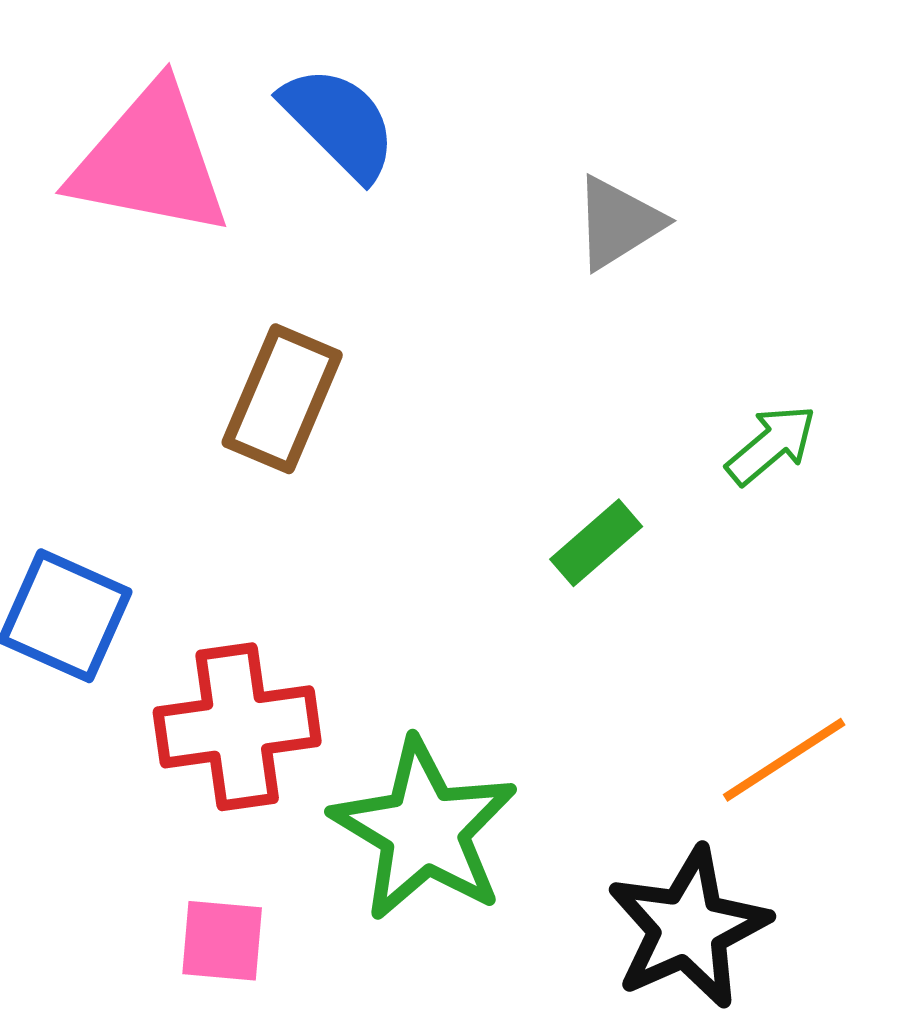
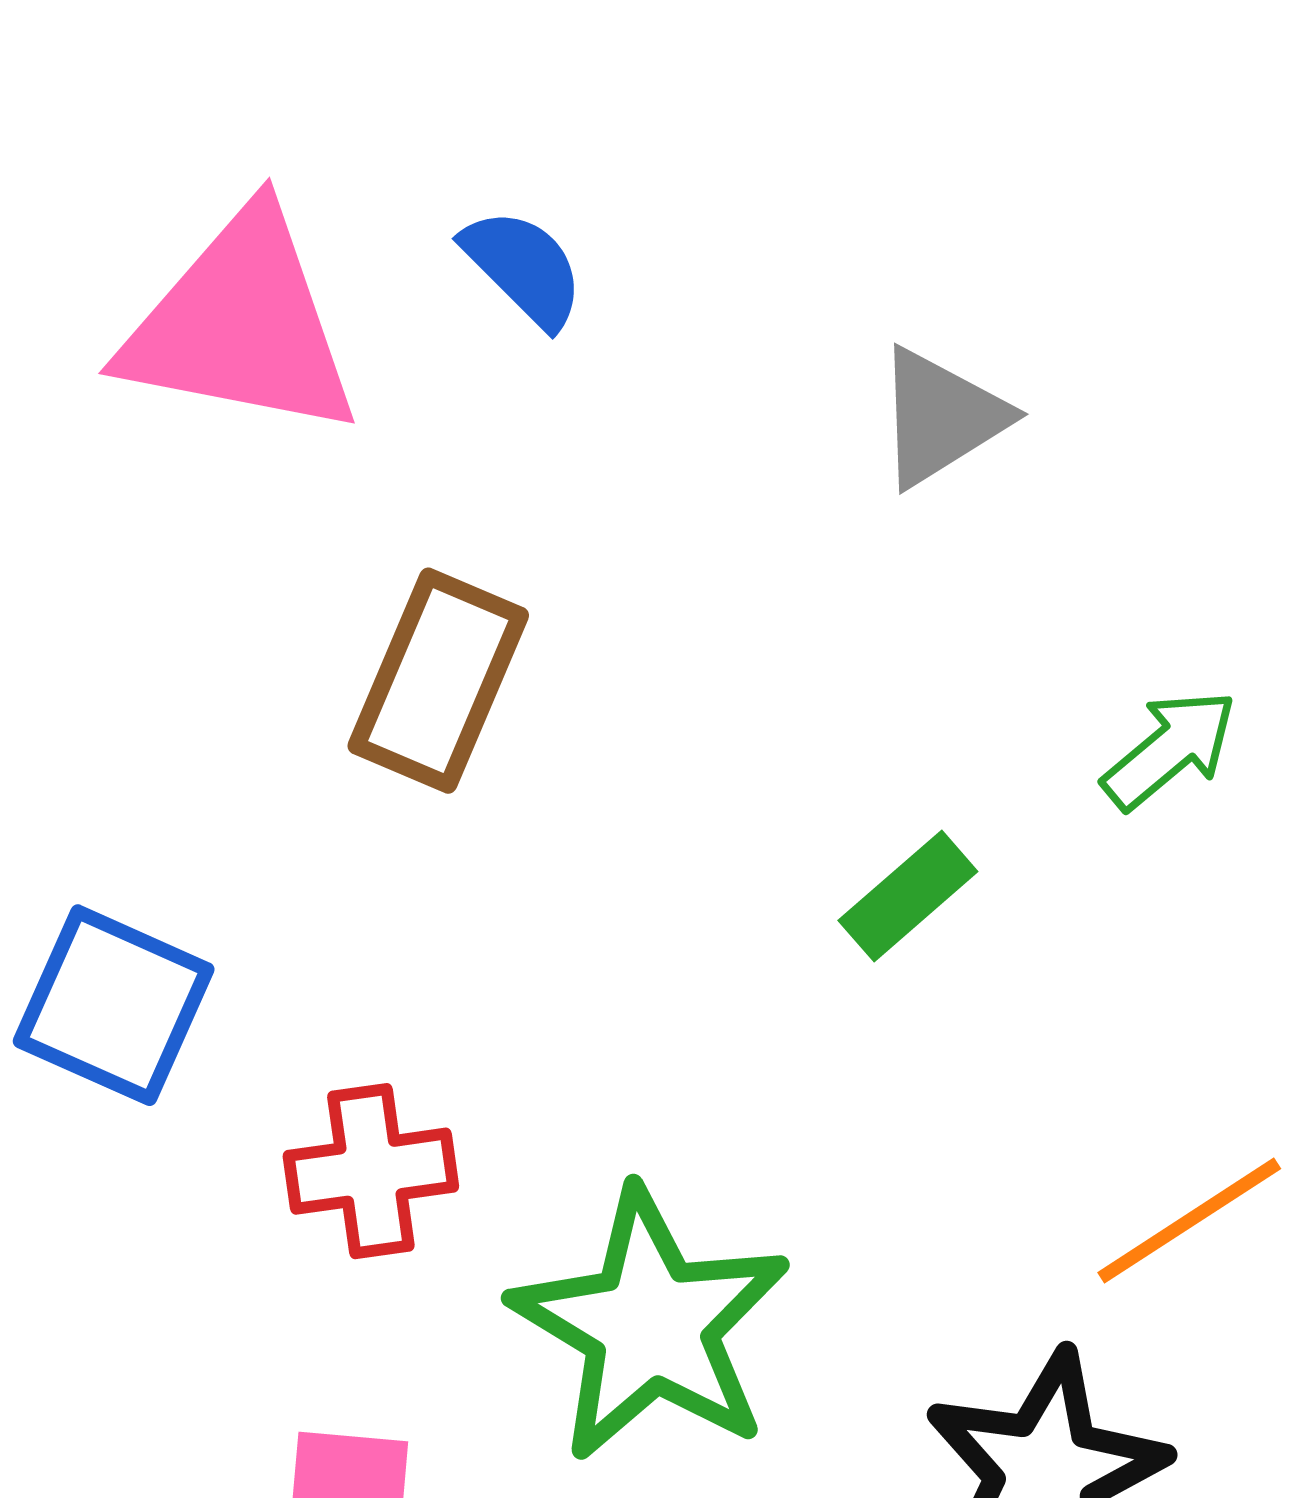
blue semicircle: (339, 123) -> (524, 268), size x0.7
red cross: (237, 727) -> (371, 1171), size x0.7

